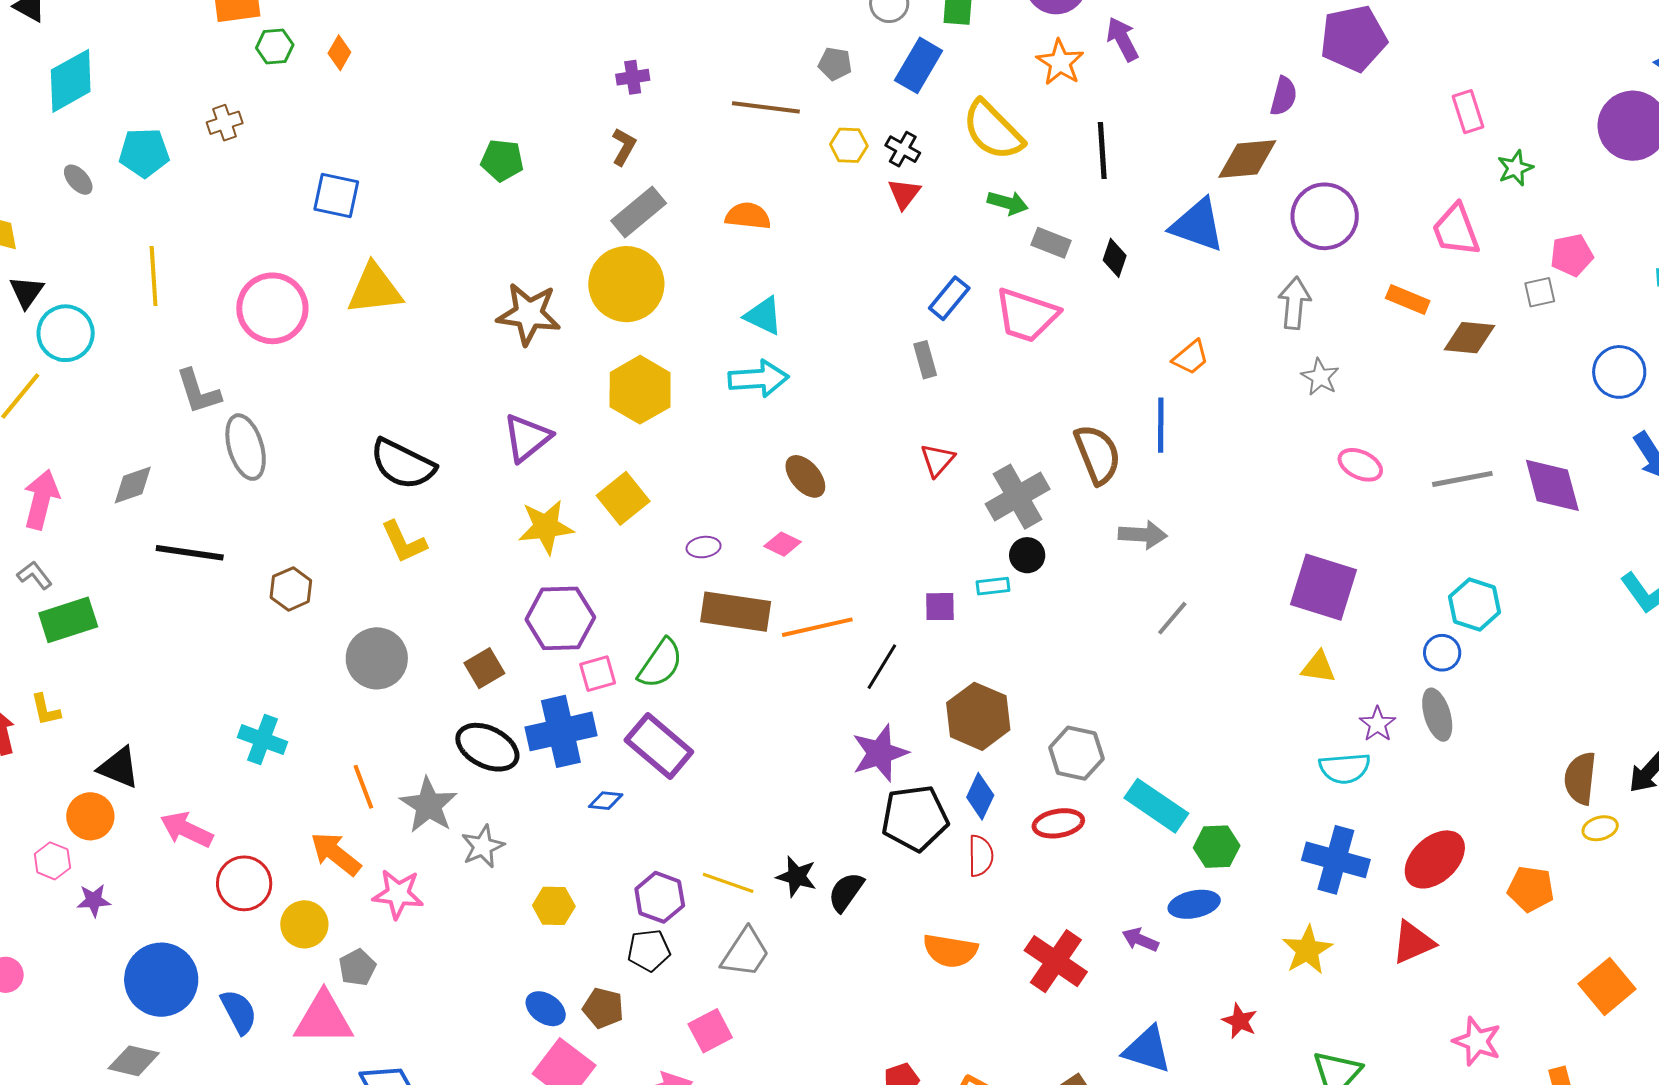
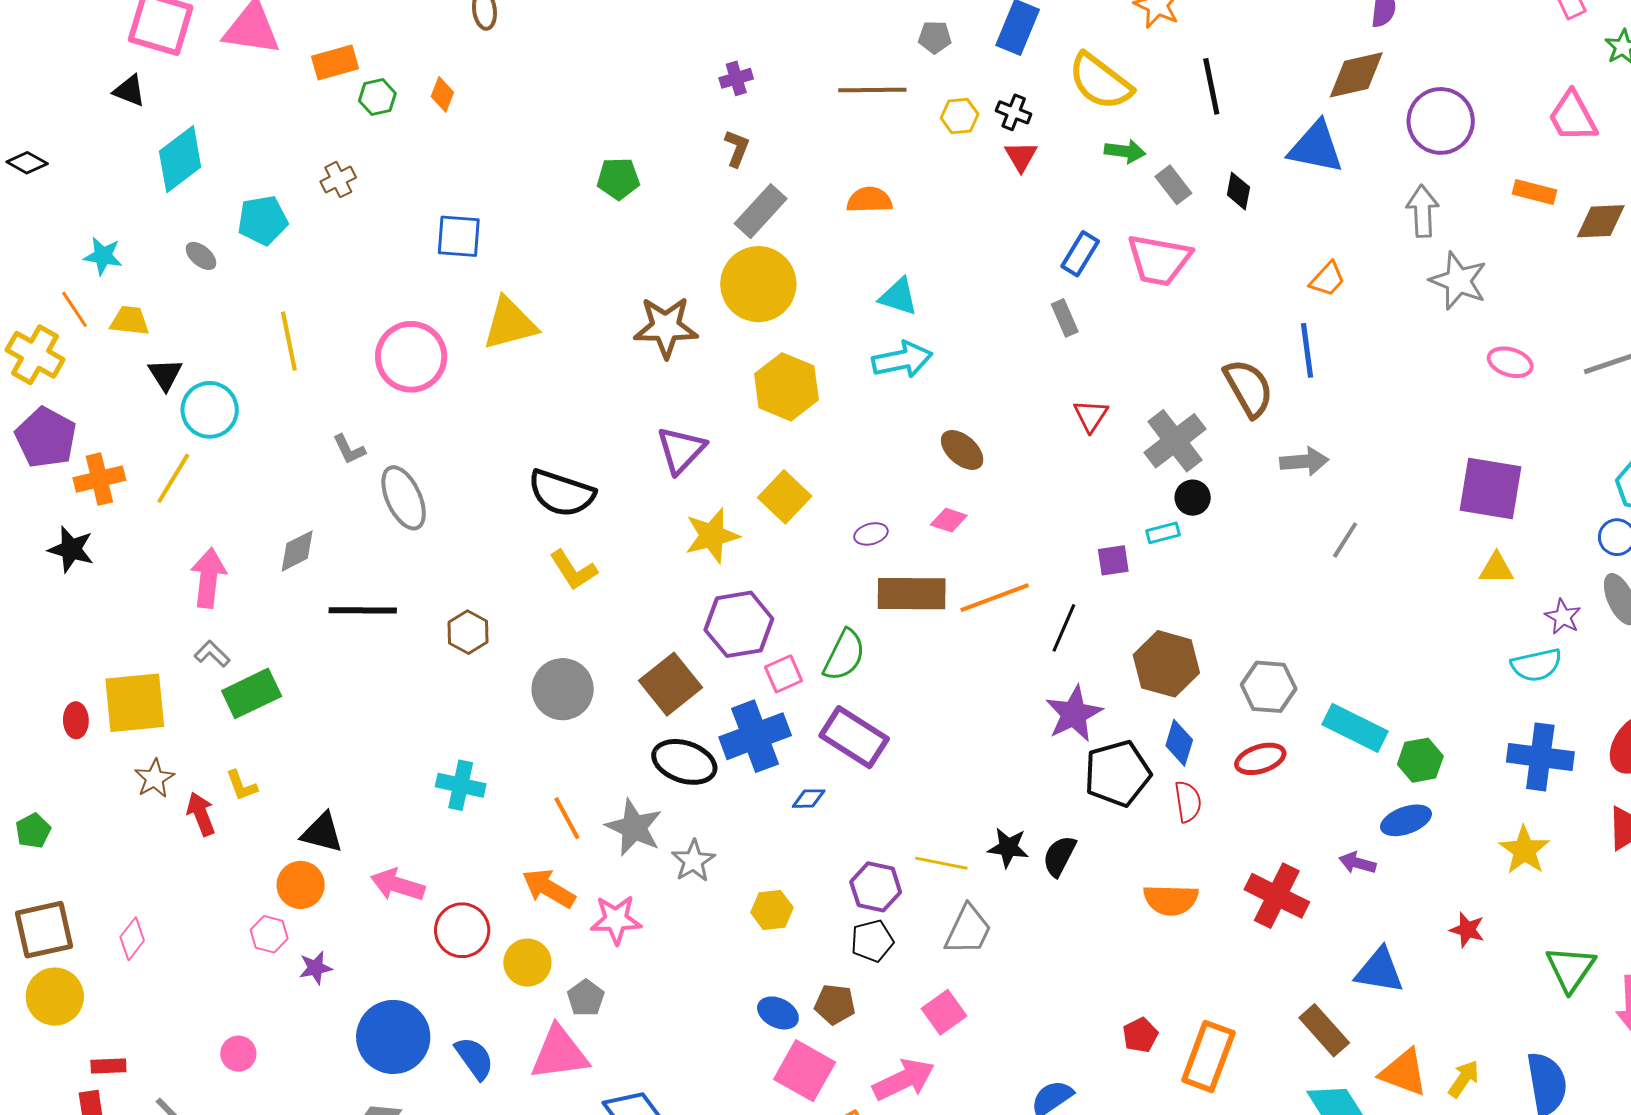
gray rectangle: (1051, 243) -> (1173, 185), turned 39
gray star: (1320, 377) -> (1458, 281), size x1.5
gray L-shape: (198, 392) -> (349, 449), size x0.7
brown square: (484, 668) -> (671, 684), size x1.5

